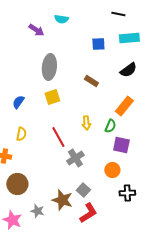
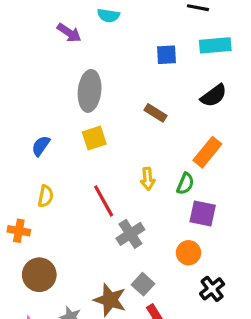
black cross: (127, 193) -> (212, 289), turned -35

